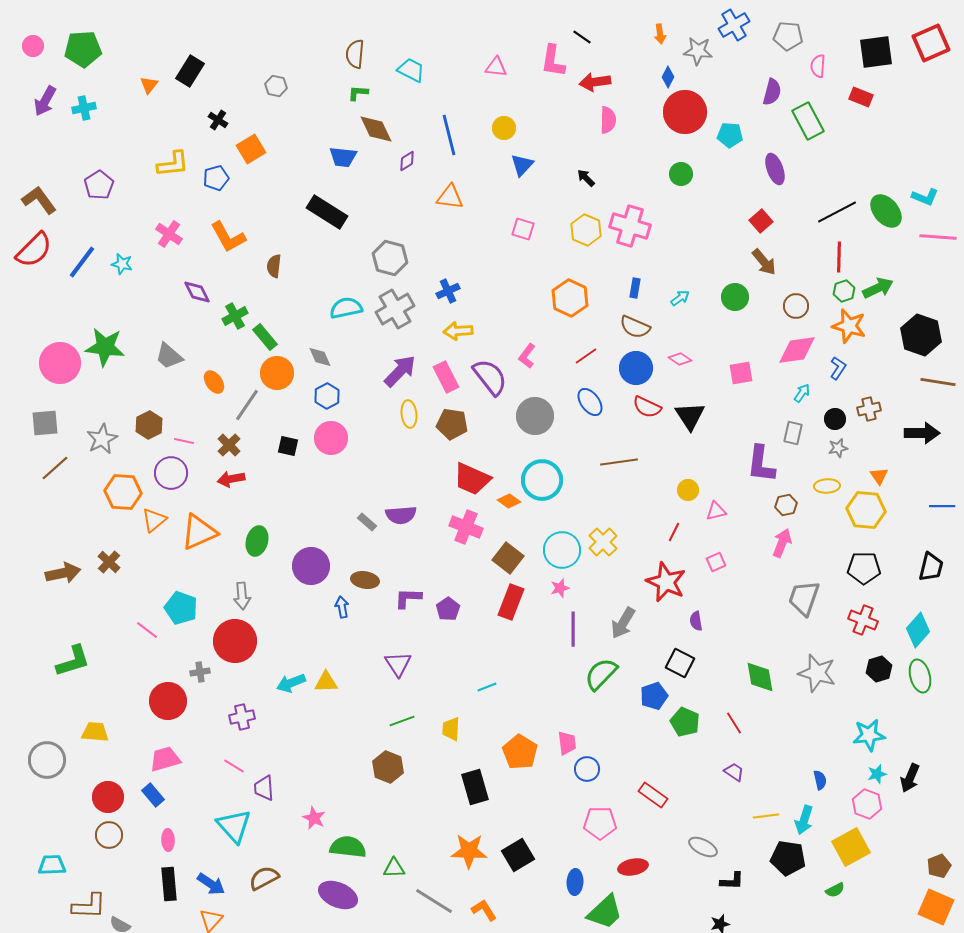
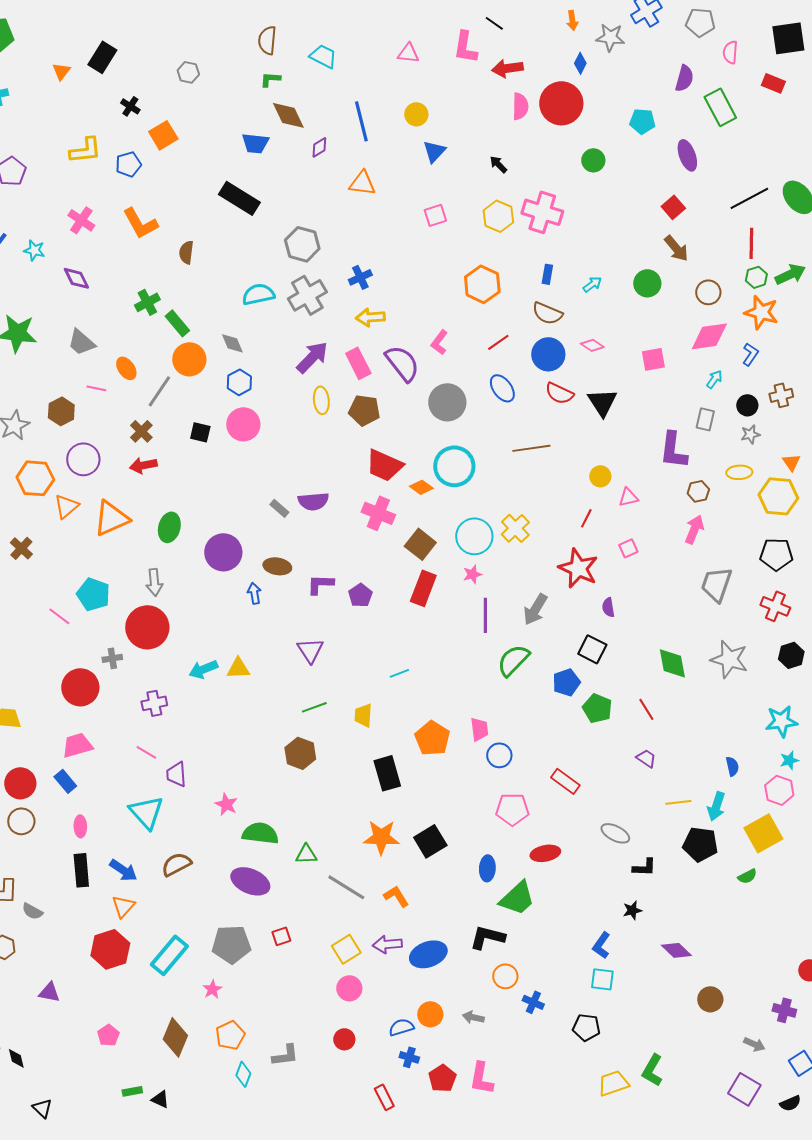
red circle: (685, 112) -> (561, 103), moved
pink square: (523, 229) -> (435, 215), turned -35
purple diamond: (197, 292) -> (76, 278), moved
pink line: (184, 441) -> (96, 388), moved

